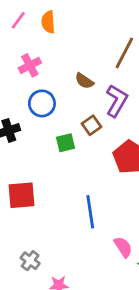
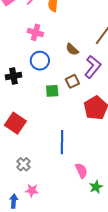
pink cross: (30, 65) -> (35, 32), turned 35
red square: (21, 195) -> (15, 123), turned 30
gray cross: (30, 261) -> (23, 164), moved

